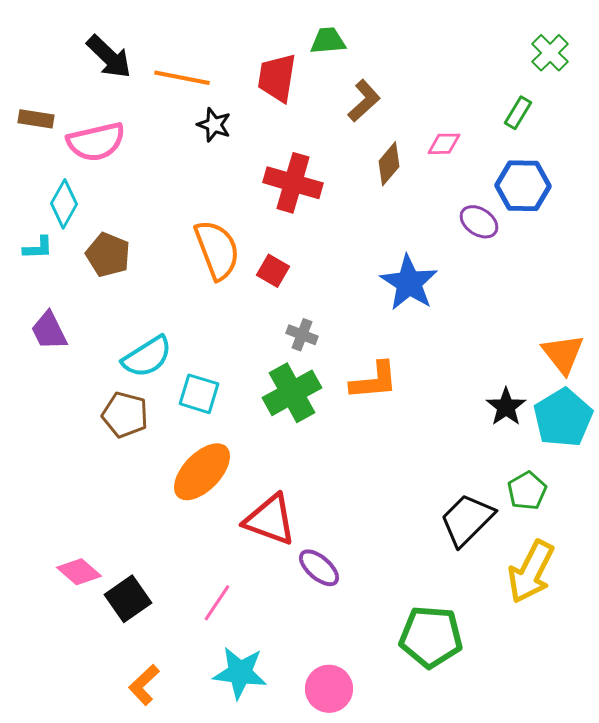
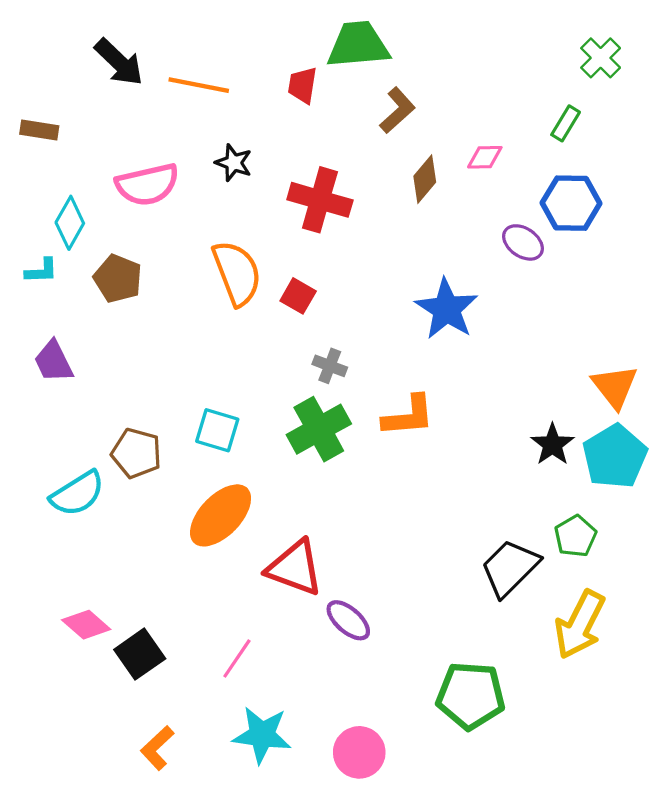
green trapezoid: (328, 41) -> (358, 45), size x1.6
red trapezoid: (277, 78) -> (302, 85), size x0.7
black star: (214, 125) -> (234, 163), moved
pink semicircle: (96, 142) -> (147, 185), moved
cyan semicircle: (147, 357) -> (77, 494), moved

